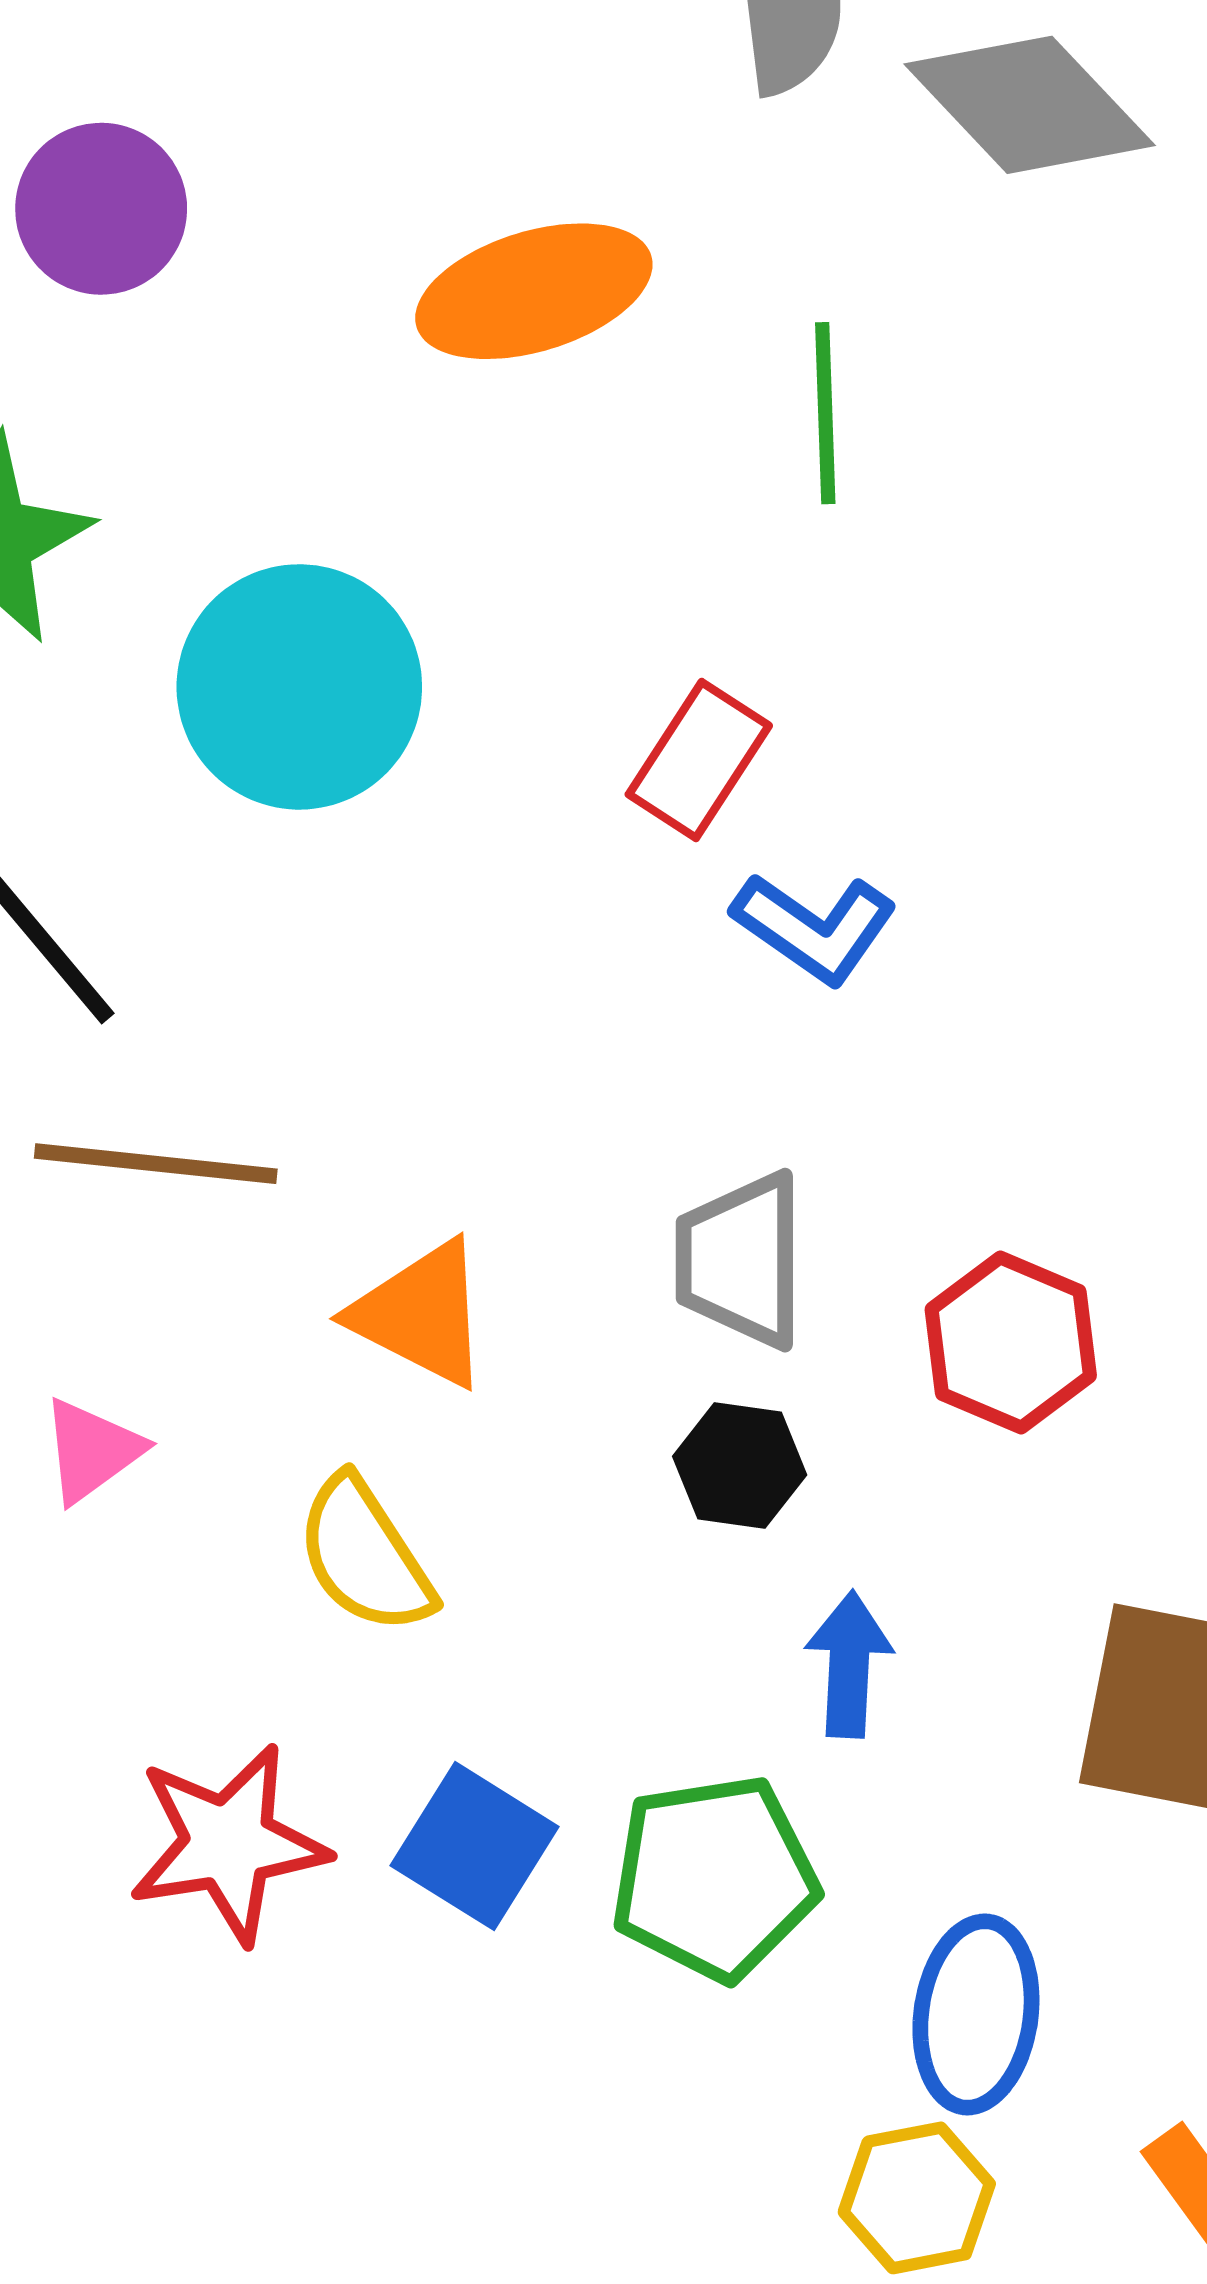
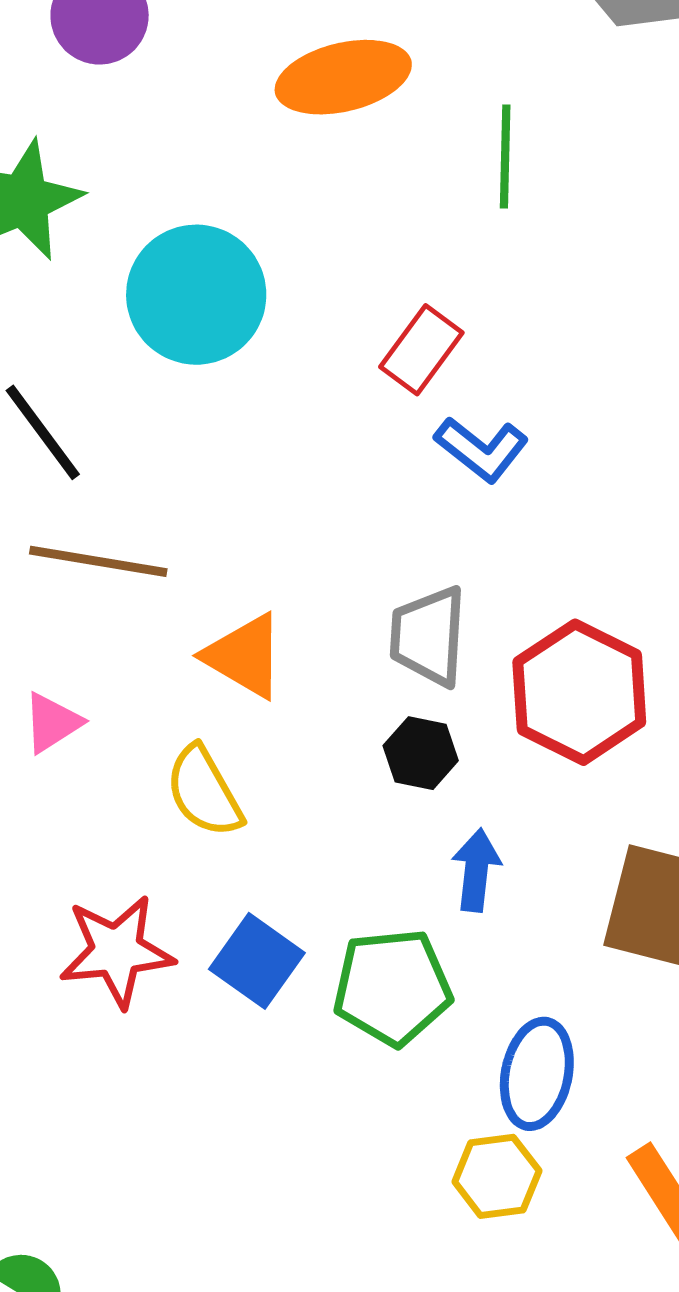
red hexagon: (1011, 1343) -> (579, 692), size x1.4

